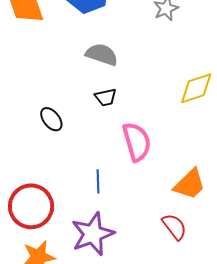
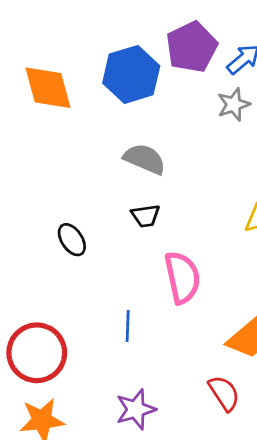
purple star: (93, 234) -> (136, 409), moved, size x0.7

